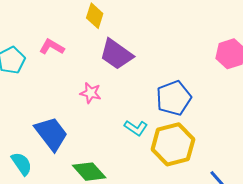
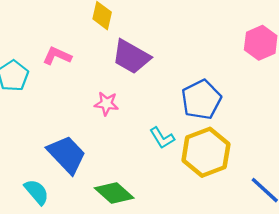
cyan L-shape: (136, 128) -> (162, 138), turned 30

